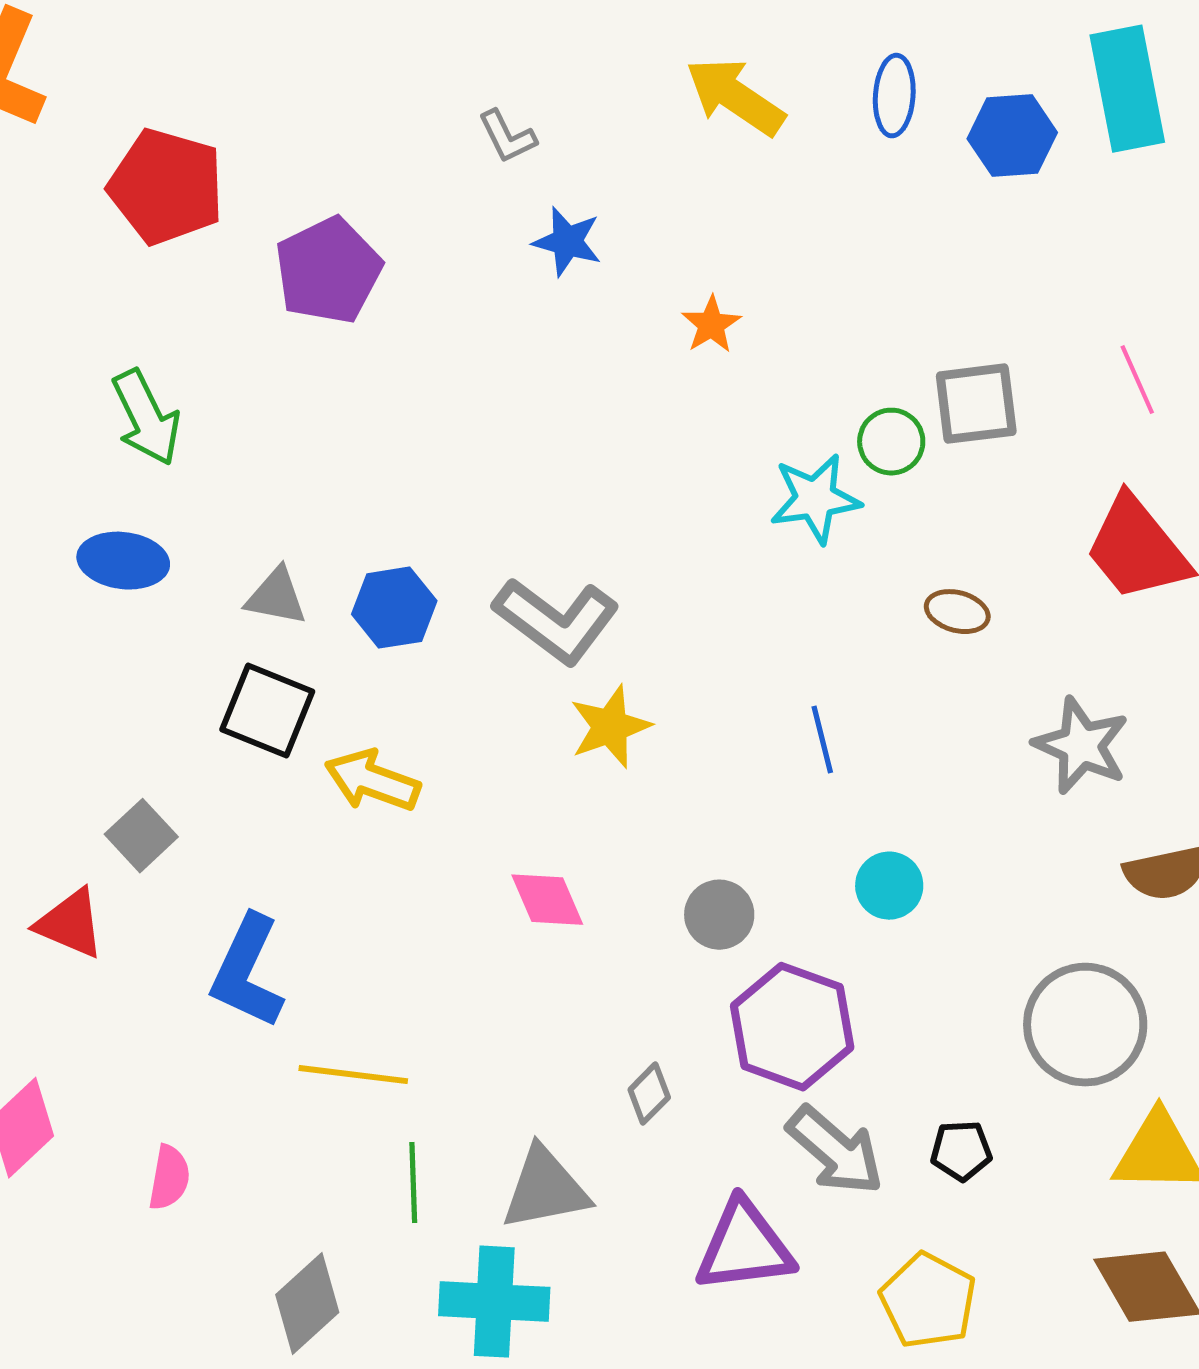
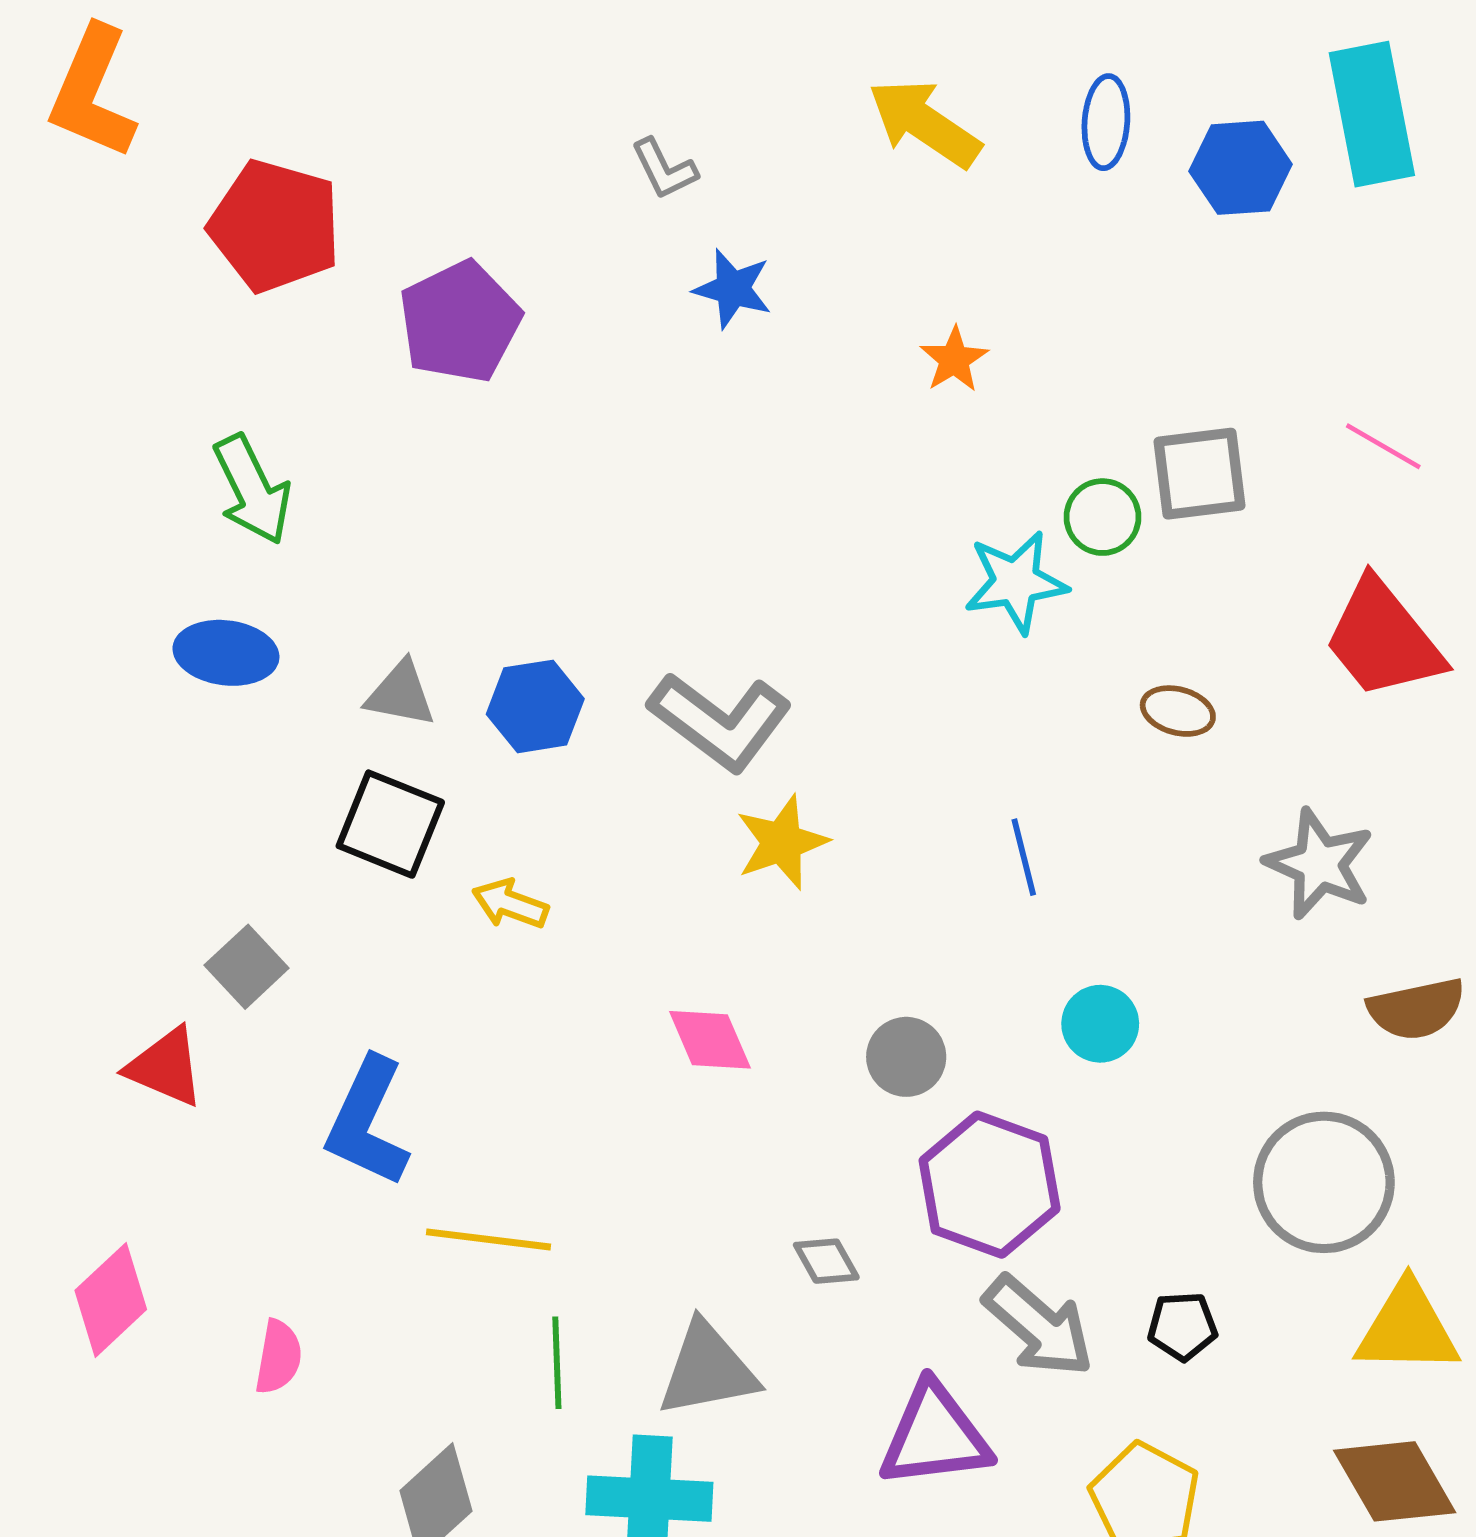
orange star: (711, 325) -> (954, 360), moved
pink line: (1137, 380) -> (1383, 446), turned -36
yellow arrow: (372, 781) -> (510, 904), size x0.7
gray diamond: (649, 1094) -> (826, 1261), turned -74

